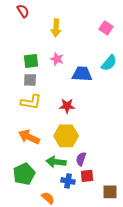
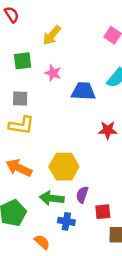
yellow arrow: (56, 28) -> (52, 35), turned 36
green square: (31, 61) -> (23, 61), moved
red star: (67, 106) -> (108, 130), moved
red square: (87, 176) -> (103, 212), moved

